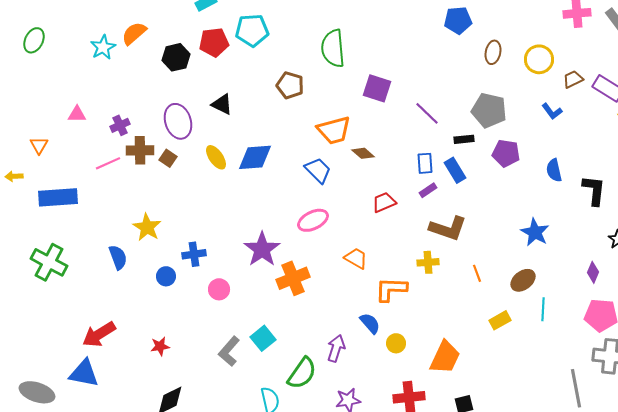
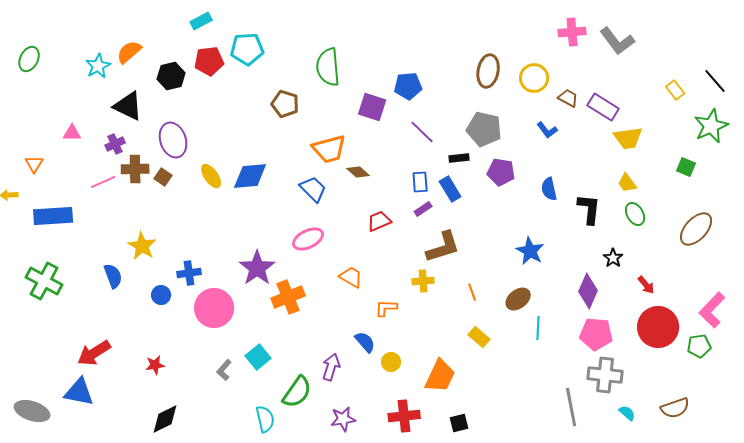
blue pentagon: (458, 20) -> (408, 86), moved
brown ellipse: (493, 52) -> (488, 71), size x1.4
brown trapezoid: (573, 79) -> (568, 98), turned 55
black triangle: (222, 104) -> (128, 106), moved, size x1.4
brown L-shape: (448, 228) -> (443, 247), turned -36
purple diamond: (593, 272) -> (588, 291), size x1.6
pink circle: (219, 289) -> (214, 308), size x1.8
orange L-shape: (391, 289) -> (386, 308), size x0.7
yellow rectangle: (500, 320) -> (479, 337), moved, turned 70
gray L-shape: (229, 351) -> (224, 370), size x0.7

